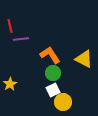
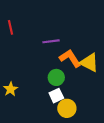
purple line: (21, 39) -> (51, 41), moved
orange L-shape: (50, 55) -> (70, 58), moved

